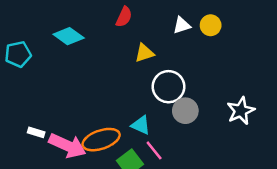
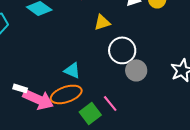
cyan triangle: (141, 125) -> (72, 70), moved
white rectangle: (36, 132) -> (20, 88), moved

